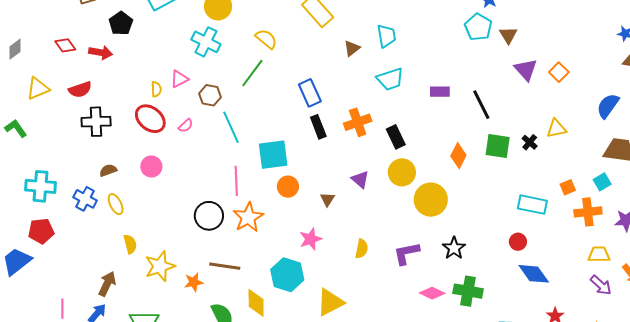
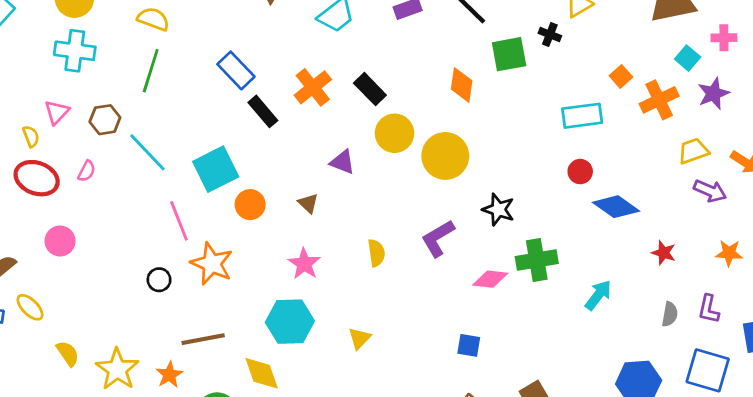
cyan square: (602, 182) -> (688, 58), moved
black circle: (209, 216) -> (159, 280), size x0.6
yellow triangle: (330, 302) -> (359, 338), size x0.6

